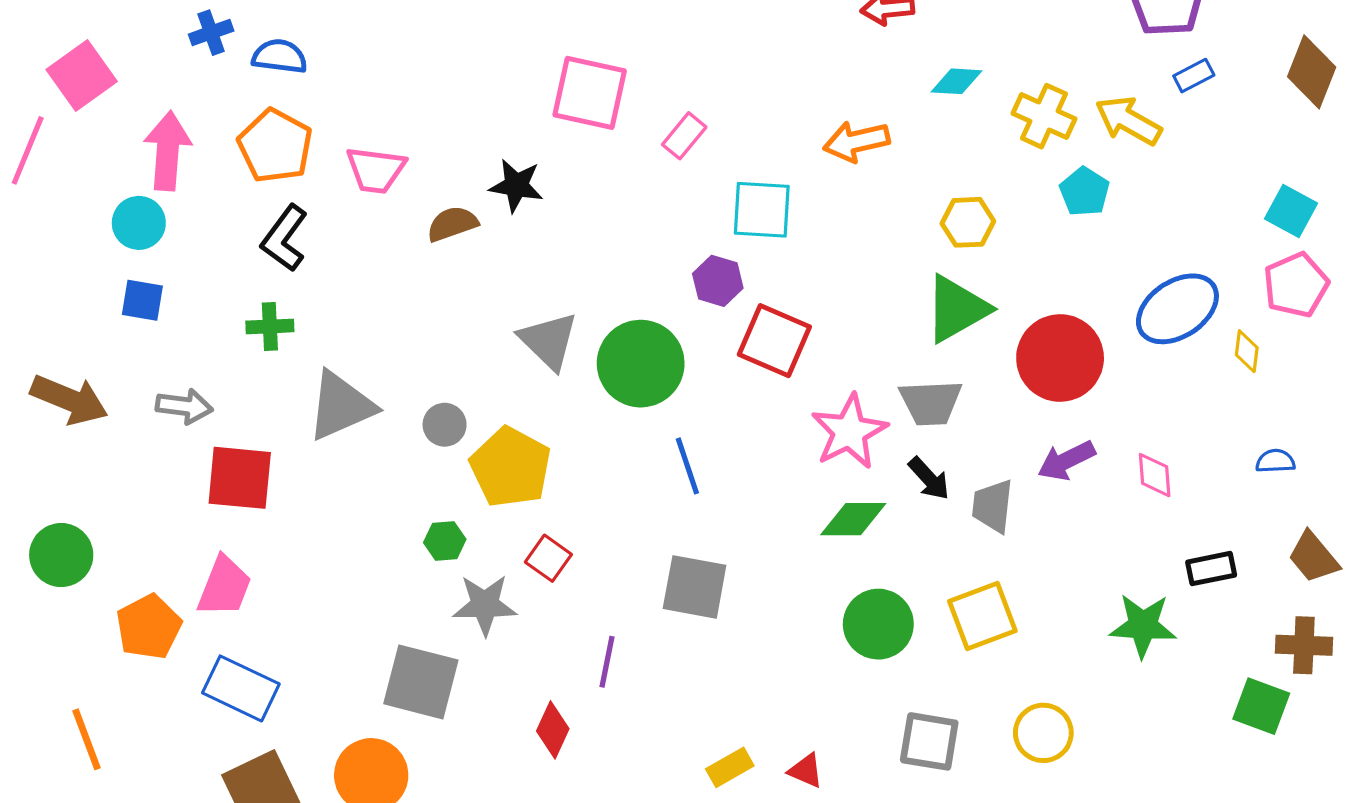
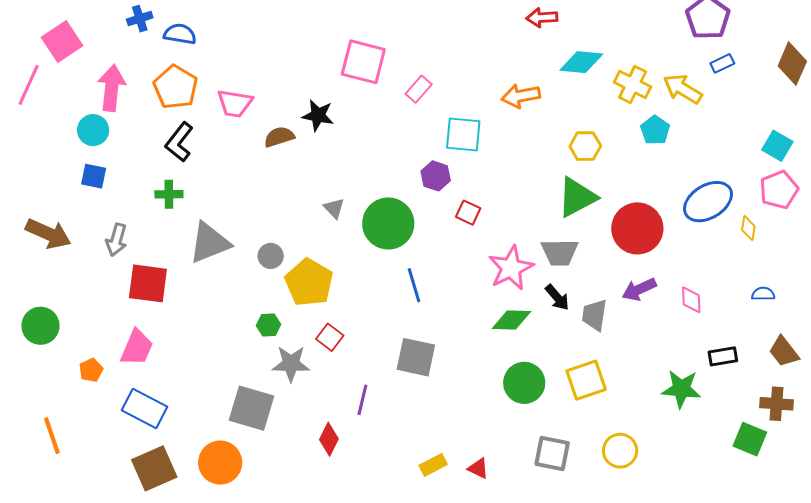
cyan diamond: (956, 81) -> (581, 62), size x1.4
gray triangle: (549, 341) -> (334, 208), size x0.6
red square: (774, 341) -> (468, 213), size x0.6
gray arrow: (184, 406) -> (116, 240), turned 96
orange pentagon: (149, 627) -> (91, 370), size x0.6

